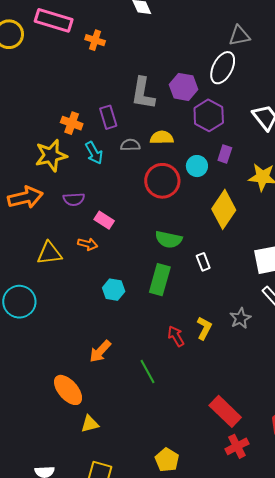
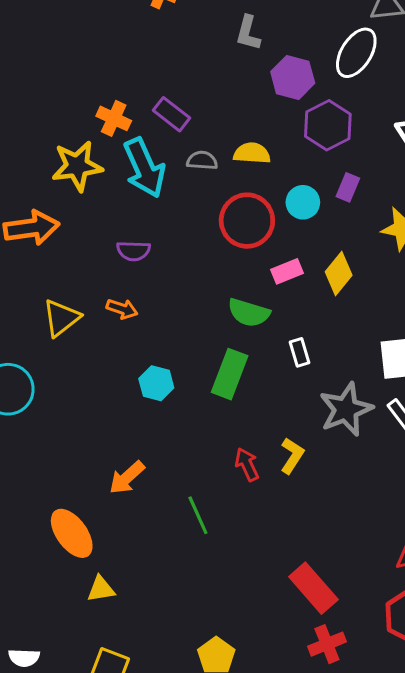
gray L-shape: (143, 93) -> (248, 33), moved, size x0.7
purple rectangle: (108, 117) -> (171, 114), turned -40
cyan arrow: (94, 153) -> (144, 168), size x1.6
purple semicircle: (74, 199) -> (133, 251), moved
yellow diamond: (224, 209) -> (339, 273), size x0.7
pink rectangle: (104, 220) -> (287, 271), moved, turned -60
yellow triangle: (49, 253) -> (61, 318), turned -36
gray star: (240, 318) -> (346, 409), moved, size x1.6

